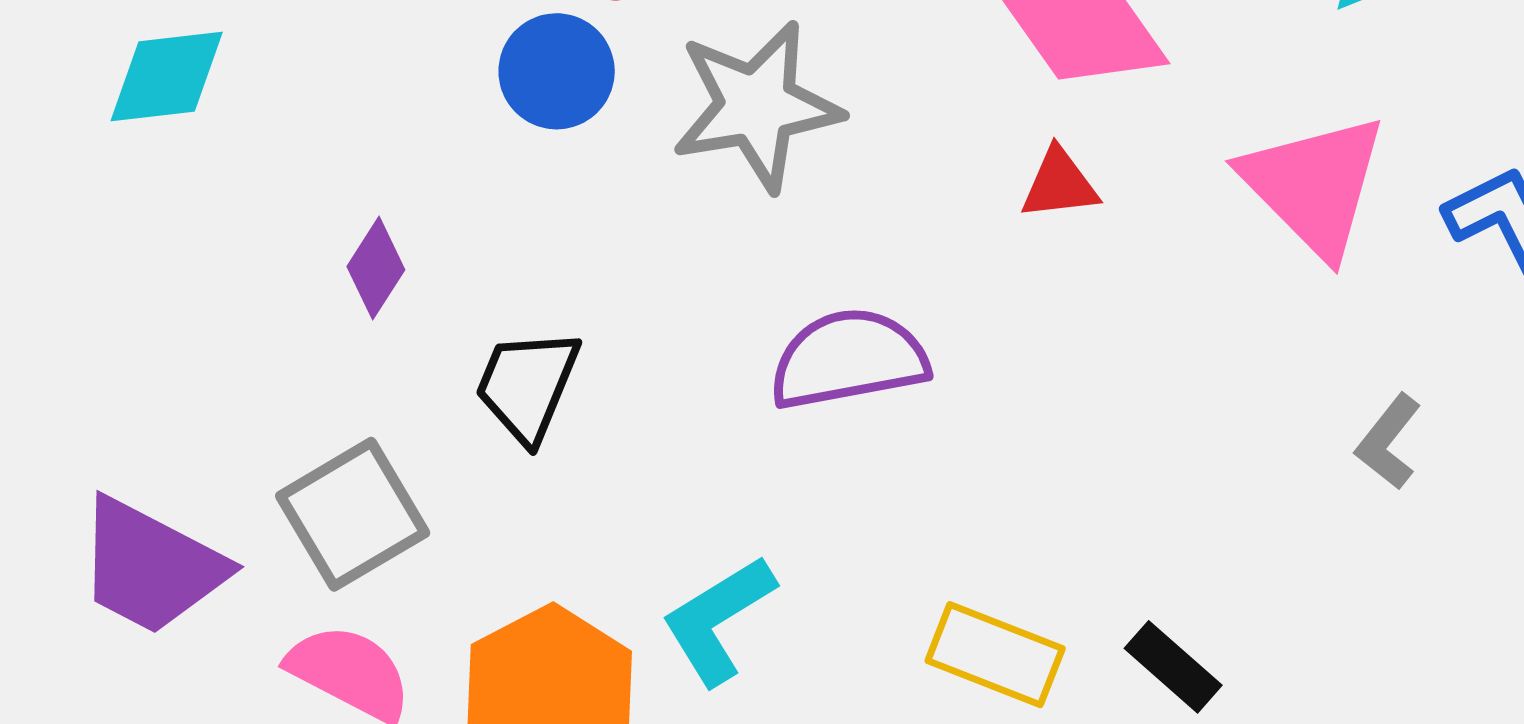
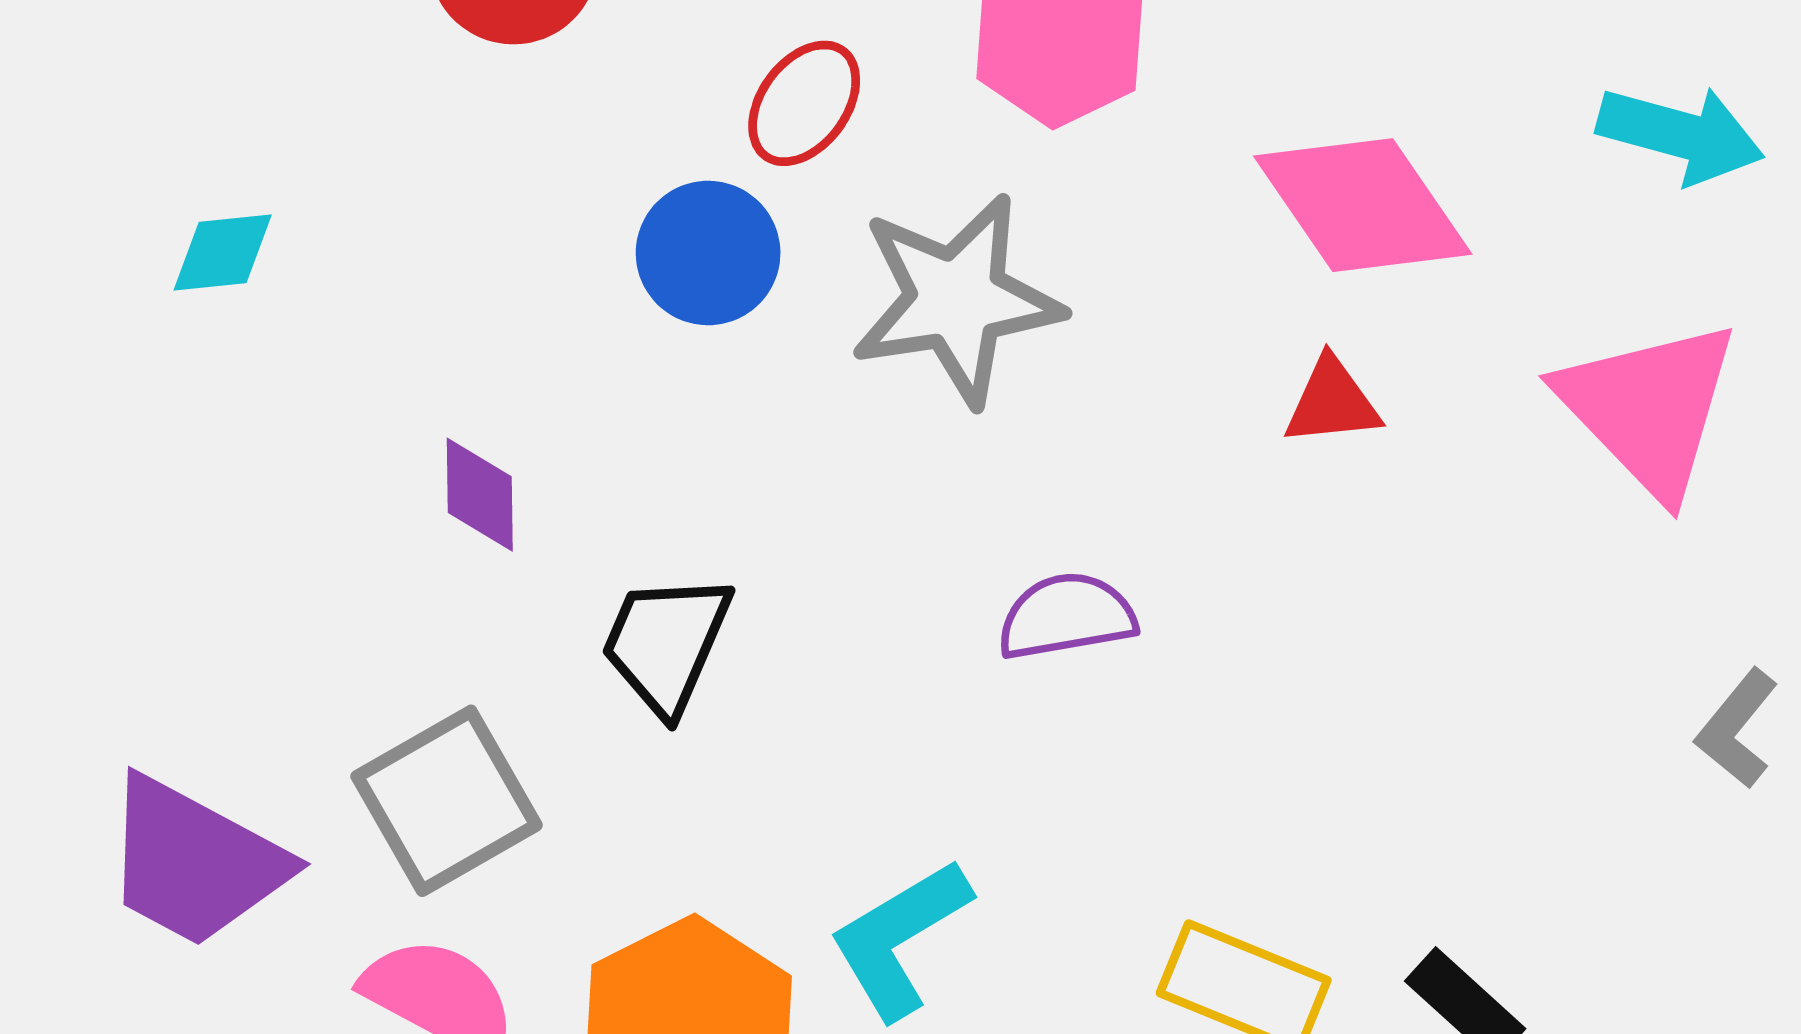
cyan diamond: (167, 76) -> (223, 253), size x0.7
purple diamond: (376, 268) -> (480, 495), turned -34
purple semicircle: (849, 359) -> (1067, 616), size x0.7

